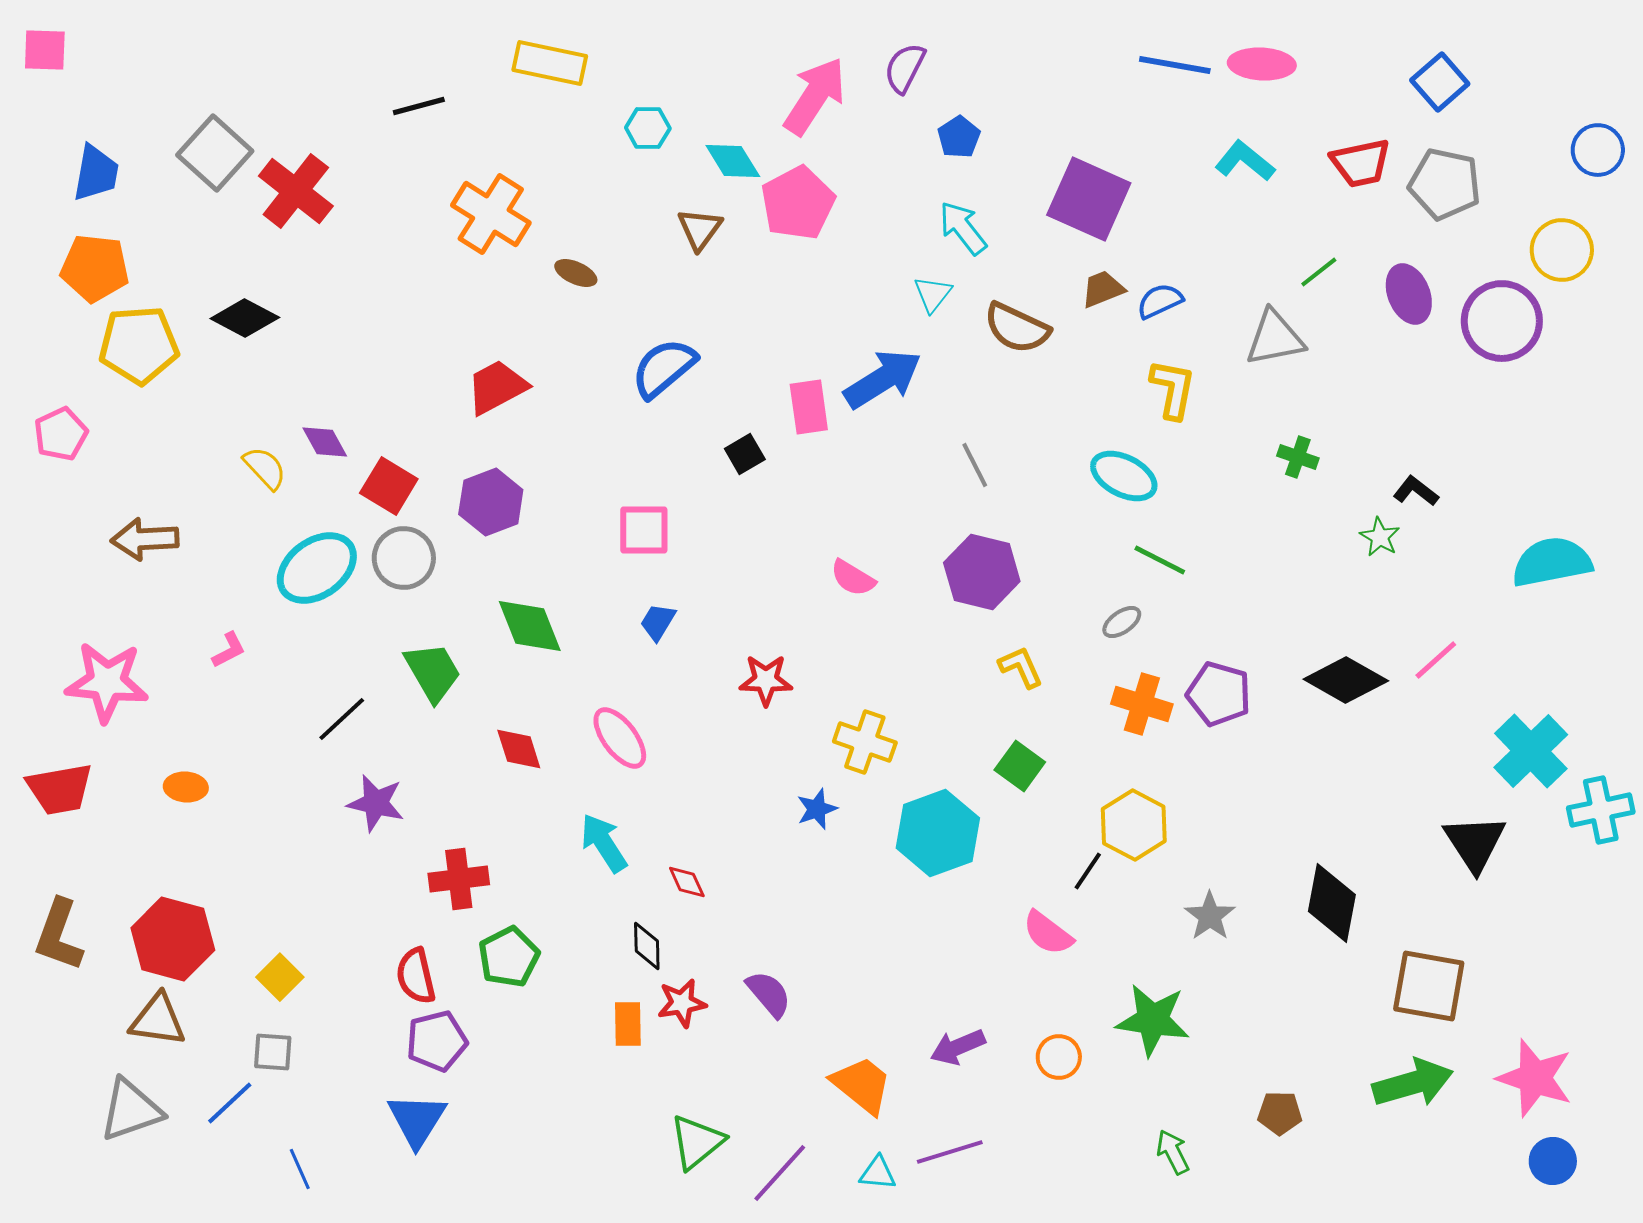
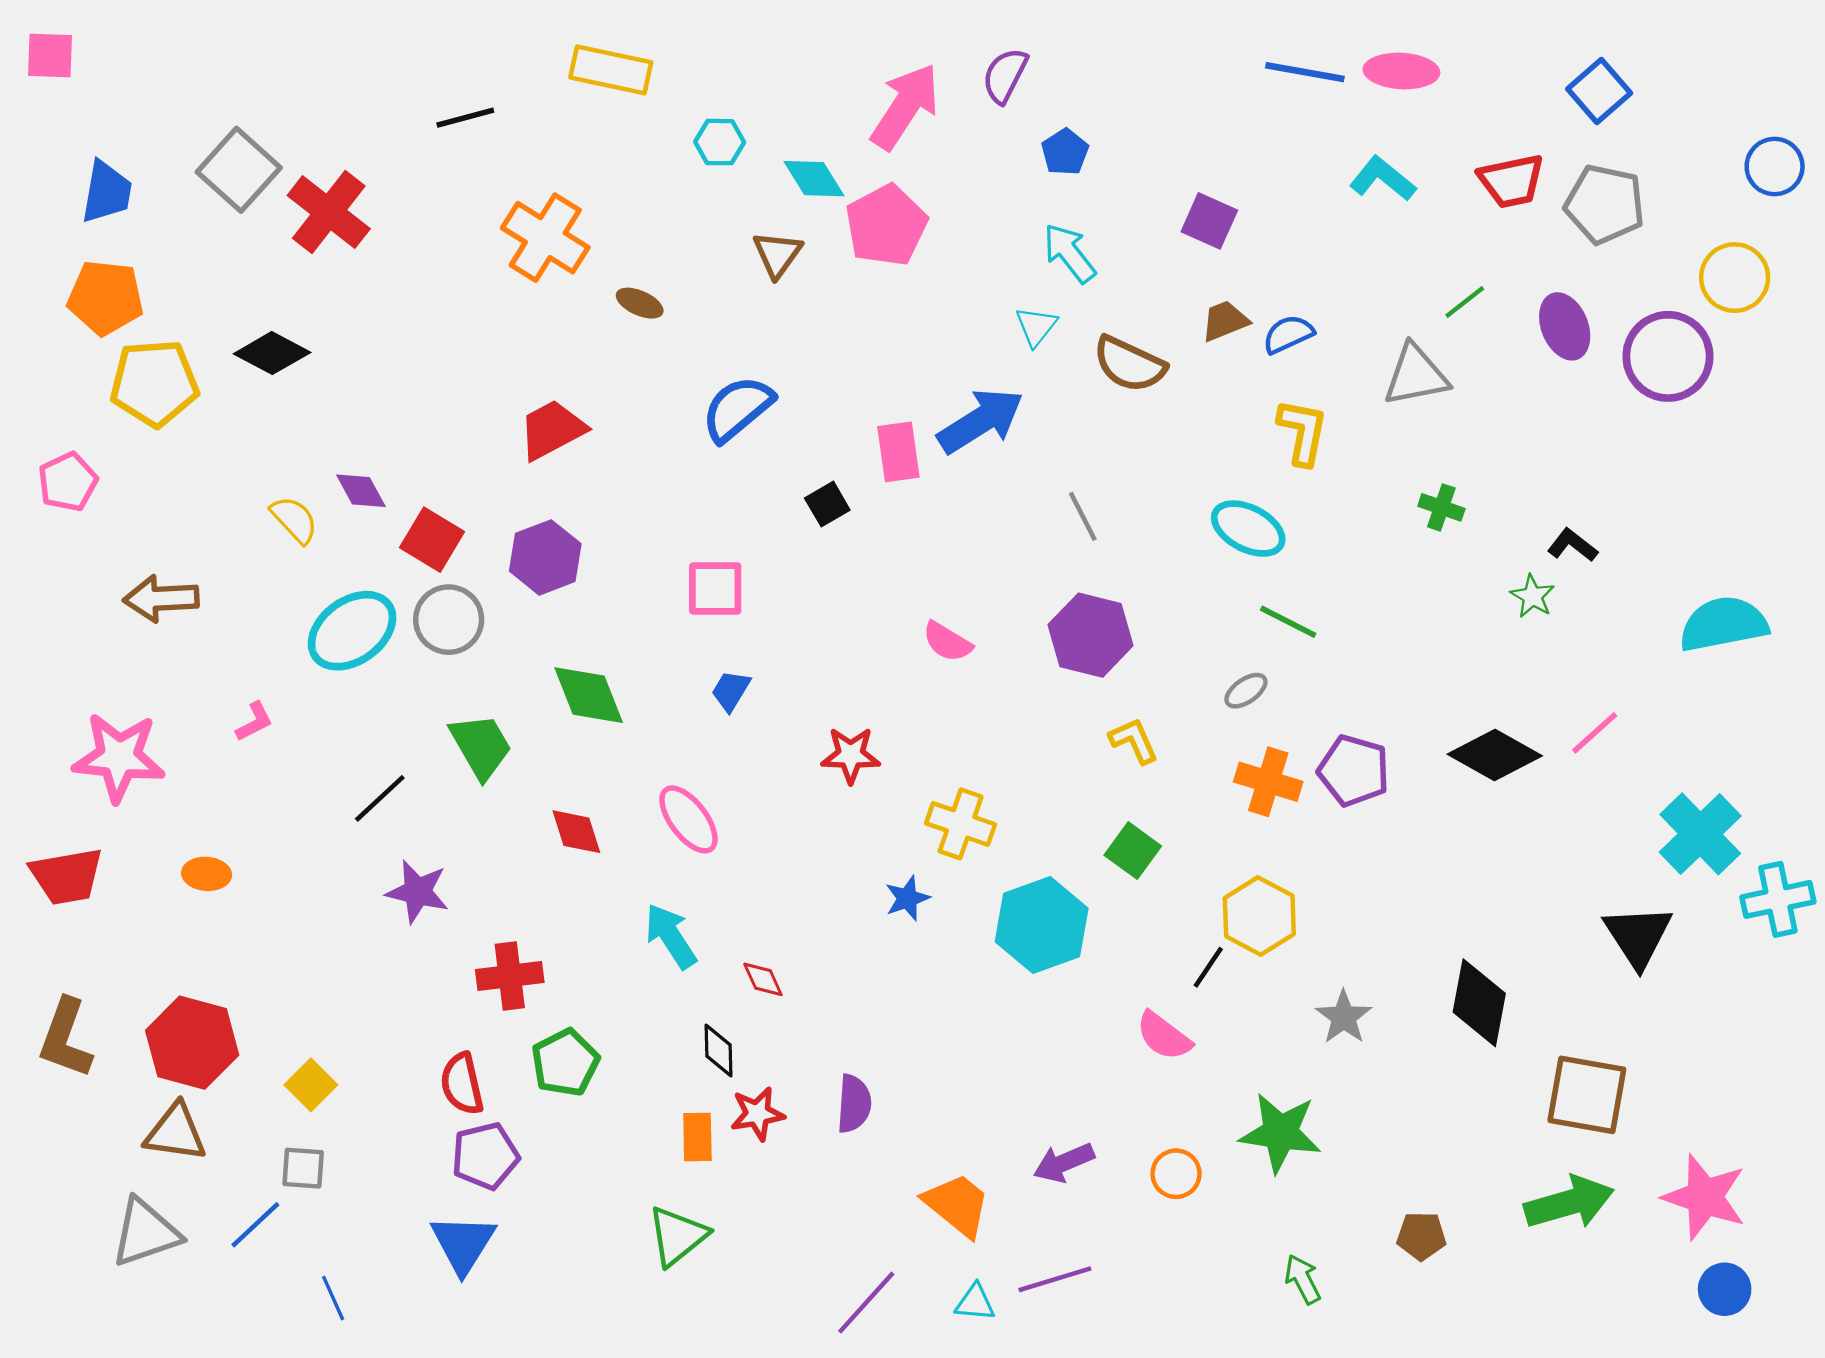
purple square: (1089, 199) -> (1209, 221), size x0.6
purple semicircle: (769, 994) -> (854, 1104), turned 44
green triangle: (697, 1142) -> (677, 1236), moved

